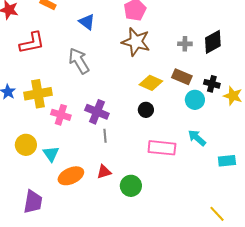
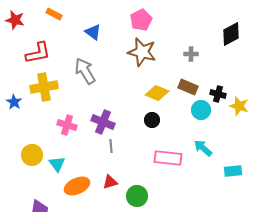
black diamond: (213, 42) -> (231, 34), moved
yellow cross: (38, 94) -> (44, 87), moved

